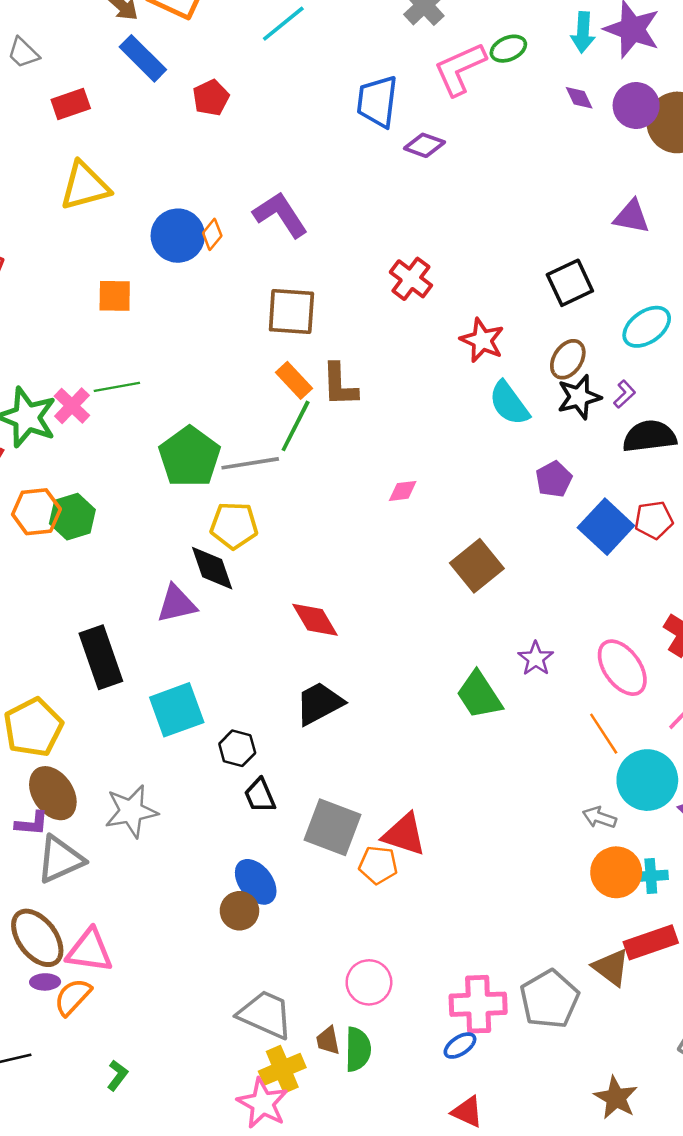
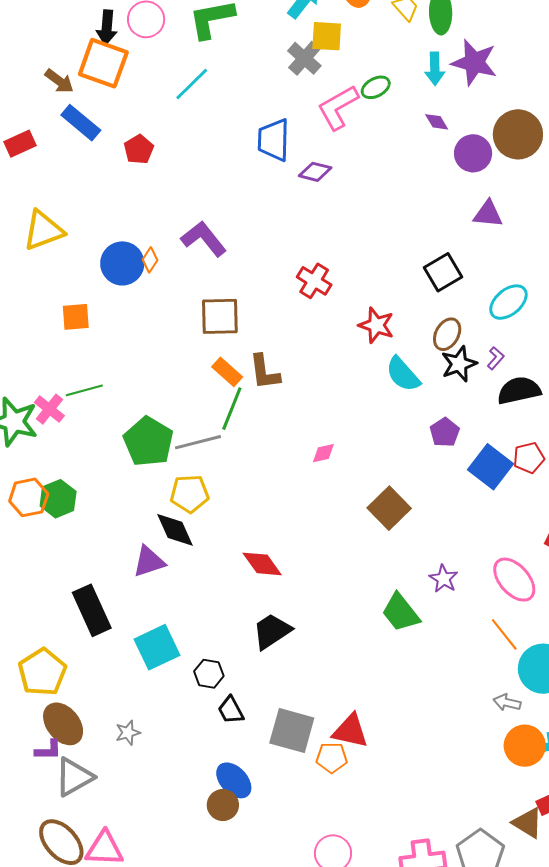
red rectangle: (71, 104) -> (20, 144), moved
purple circle: (636, 105) -> (473, 153), moved
gray star: (131, 811) -> (128, 733), size x0.6

